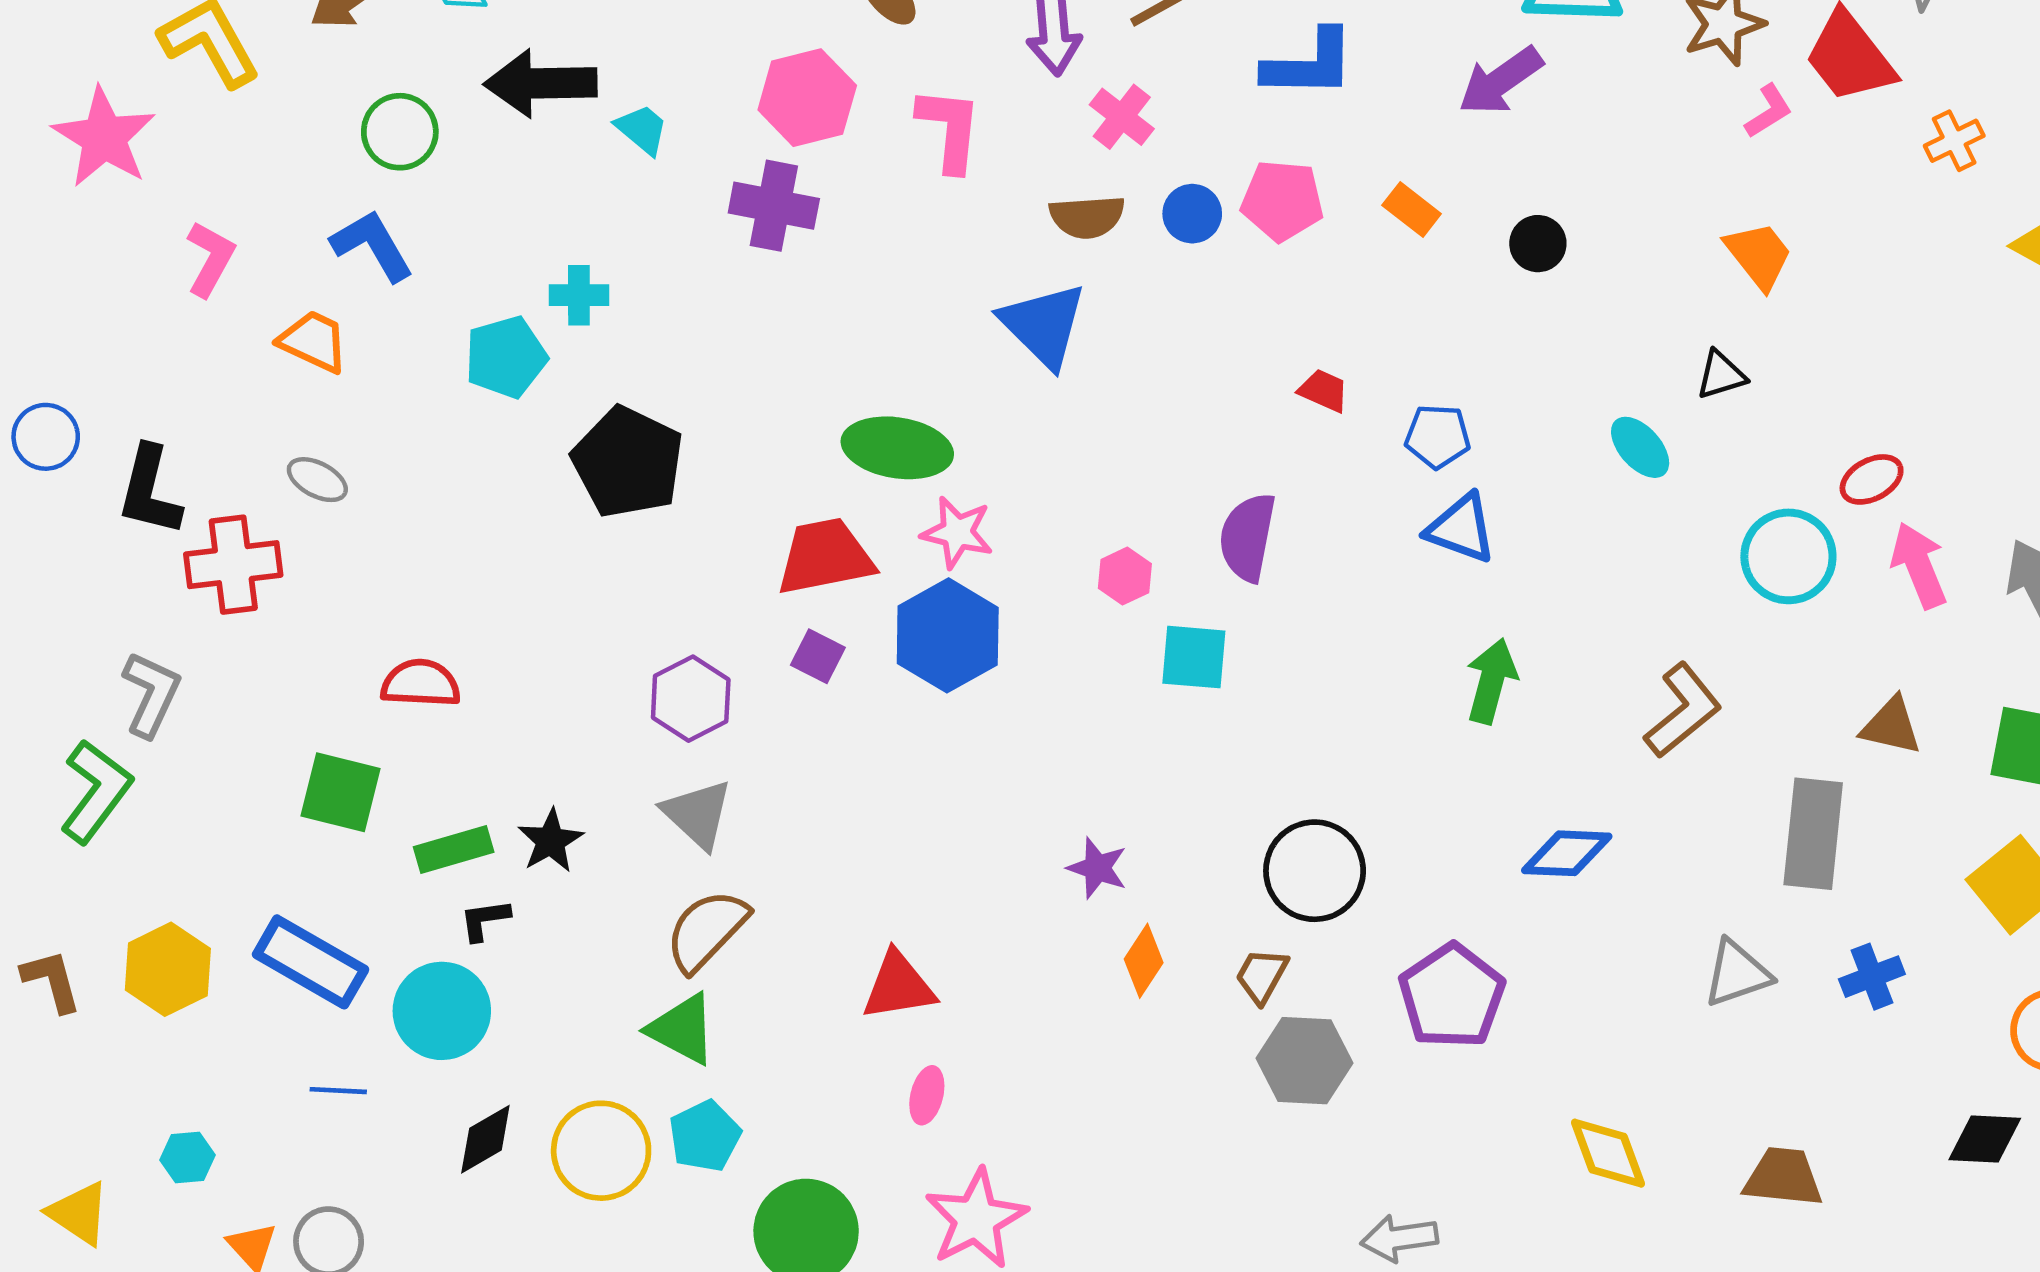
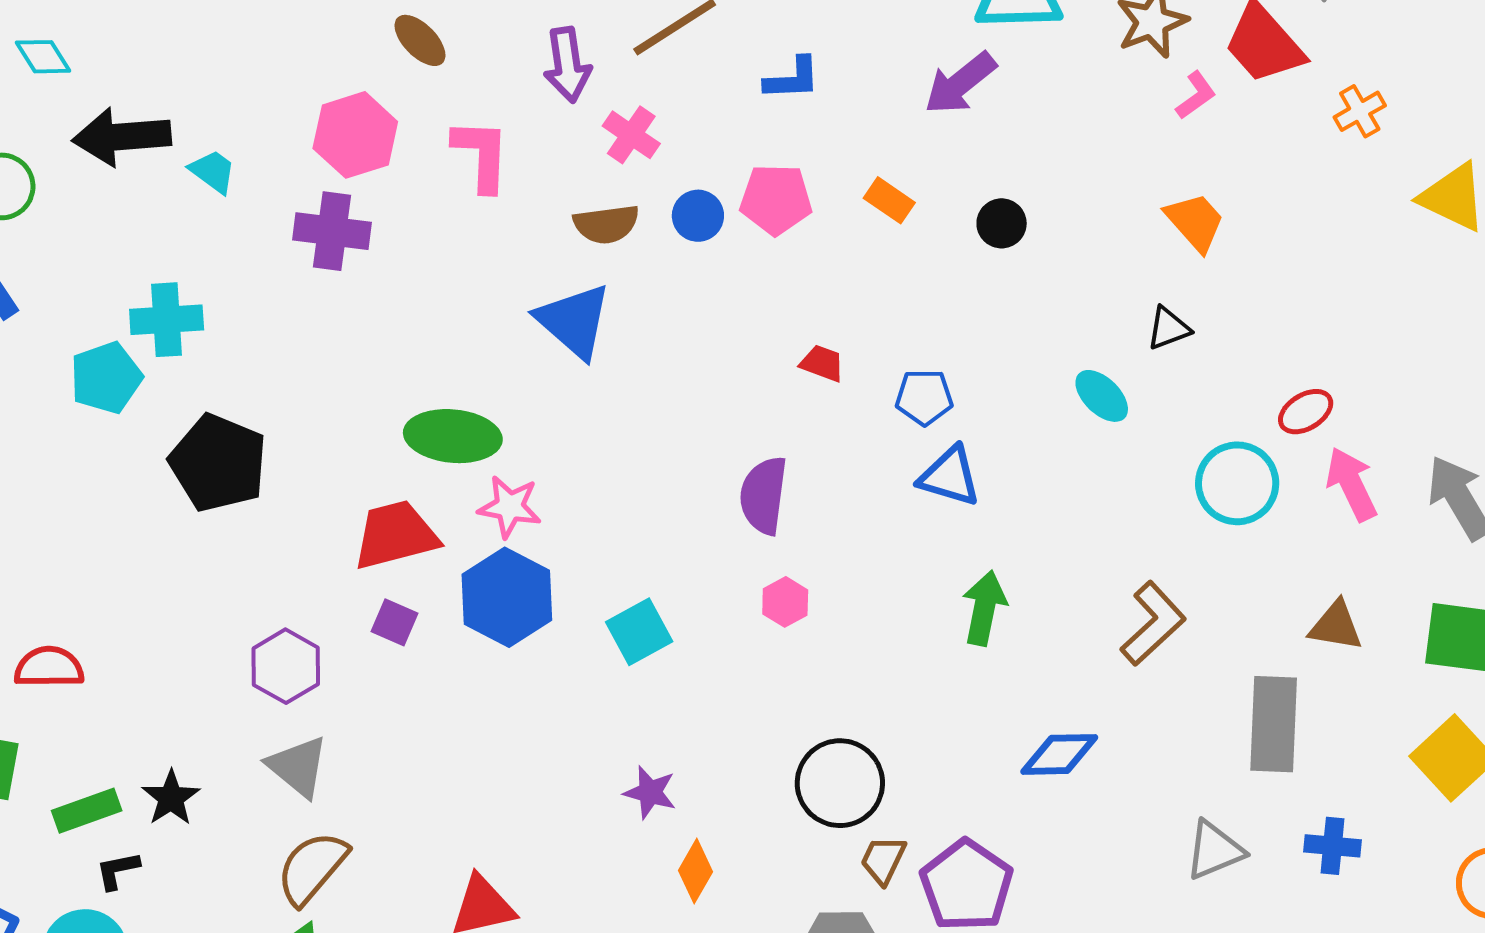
blue L-shape: (1309, 64) -> (792, 79), size x0.7
cyan cross: (579, 295) -> (167, 320), size x1.4
pink hexagon: (1125, 576) -> (785, 602), moved
cyan square: (1194, 657) -> (639, 632), moved, turned -30
brown trapezoid: (1262, 976) -> (883, 860), moved
blue cross: (1872, 977) -> (1333, 846), turned 30

